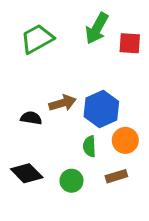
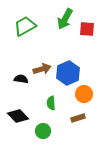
green semicircle: (89, 146) -> (51, 103), moved
green circle: (72, 181) -> (43, 131), moved

